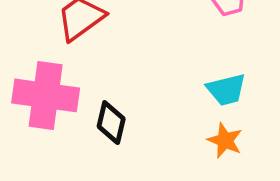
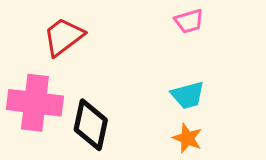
black diamond: (111, 123) -> (91, 125), size x1.4

